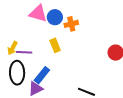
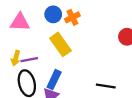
pink triangle: (38, 13) -> (20, 22), moved
yellow rectangle: (55, 45) -> (60, 44), size x1.5

